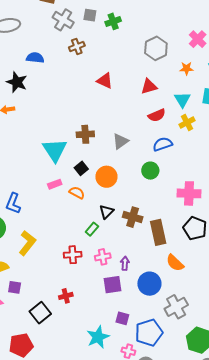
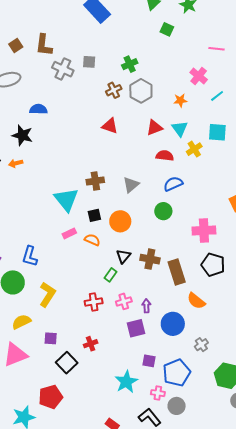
green cross: (113, 21) -> (130, 64), moved
brown cross: (77, 47) -> (114, 90), moved
gray hexagon: (156, 48) -> (141, 91), moved
orange star: (186, 68) -> (180, 100), moved
cyan triangle: (182, 100) -> (180, 129), moved
red semicircle: (157, 115) -> (165, 156), turned -144
yellow cross: (187, 122) -> (194, 149), moved
black square: (81, 168) -> (94, 215), turned 32
purple square: (15, 287) -> (51, 338), moved
gray cross: (176, 307) -> (201, 345), size x0.6

